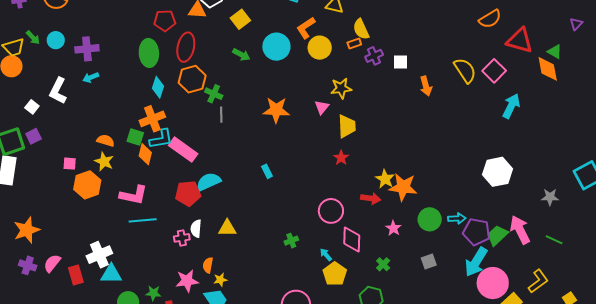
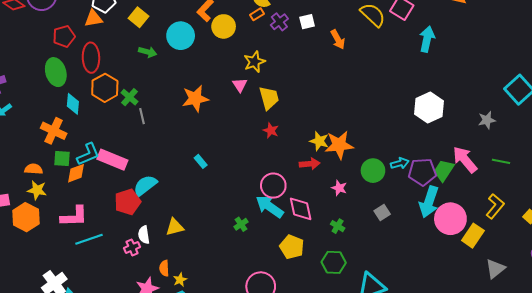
green cross: (214, 94) -> (129, 97), turned 30
orange cross: (152, 119) -> (54, 131), moved, turned -30
orange diamond: (145, 154) -> (76, 173), turned 70
cyan arrow: (326, 255) -> (270, 206), moved, size x2.0

